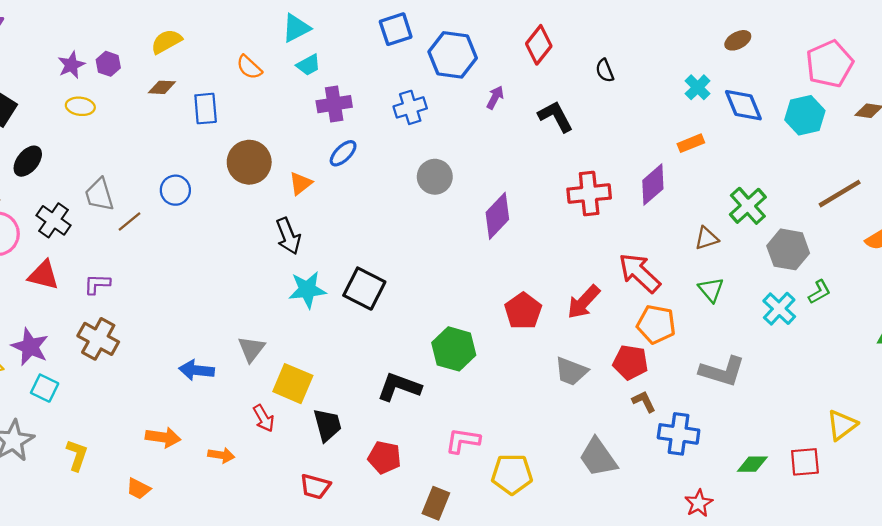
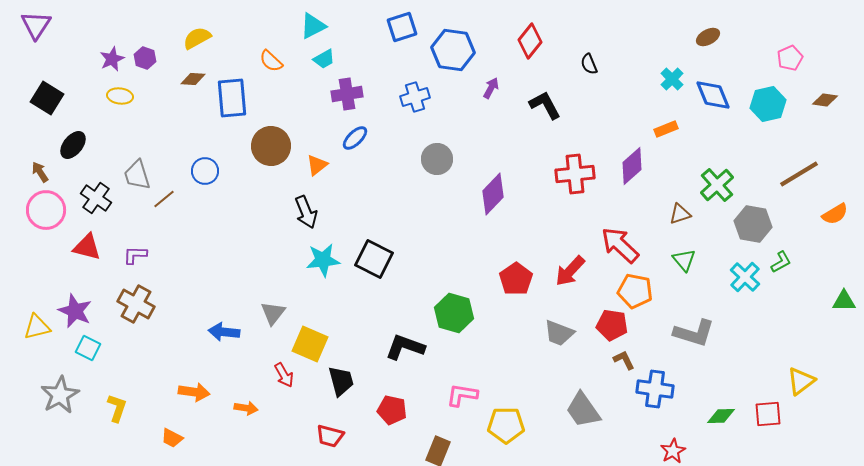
pink pentagon: (830, 64) -> (790, 58), size x0.6
blue rectangle: (206, 109) -> (232, 98), size x1.4

